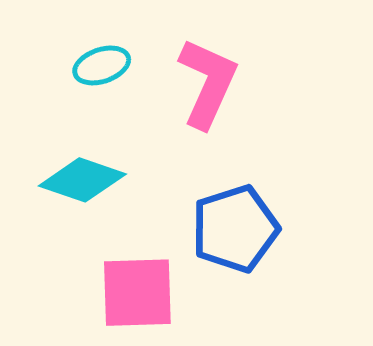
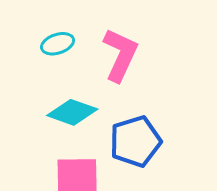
cyan diamond: (82, 180) -> (72, 112), moved

